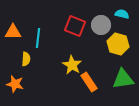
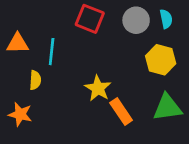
cyan semicircle: (122, 14) -> (166, 19), turned 64
gray circle: (101, 25) -> (136, 20), moved
red square: (75, 26) -> (90, 19), moved

